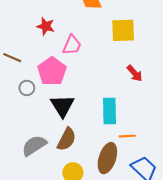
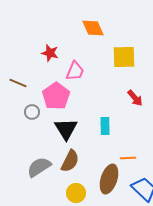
cyan rectangle: (109, 111) -> (105, 126), moved, size x0.7

